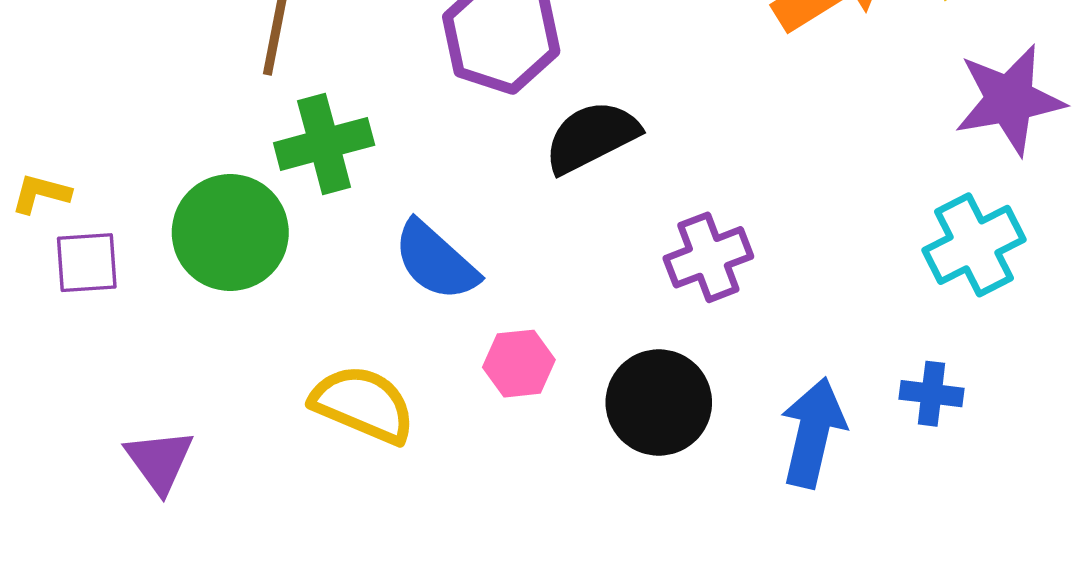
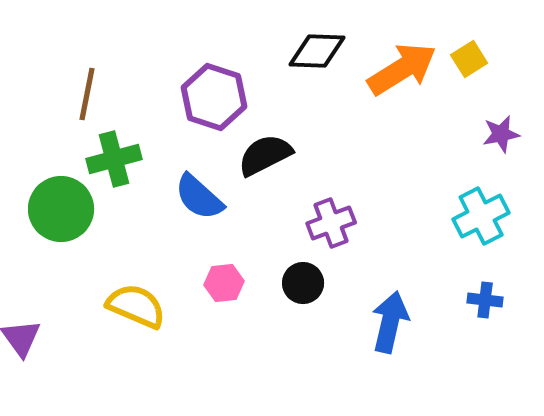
purple star: (1009, 100) -> (501, 134), size x0.6
blue semicircle: (436, 261) -> (199, 197), moved
blue cross: (932, 394) -> (485, 300), moved
black circle: (659, 403) -> (303, 283), moved, size x0.7

